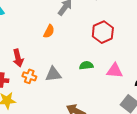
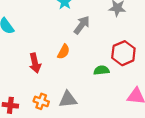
red arrow: (18, 58) -> (35, 63), moved
green semicircle: (86, 65) -> (101, 70), moved

